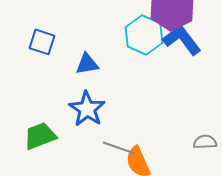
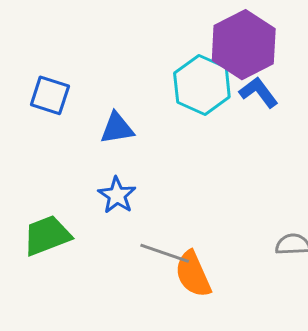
blue L-shape: (182, 40) -> (259, 92), size x0.7
blue star: (87, 109) -> (117, 195), size x0.7

